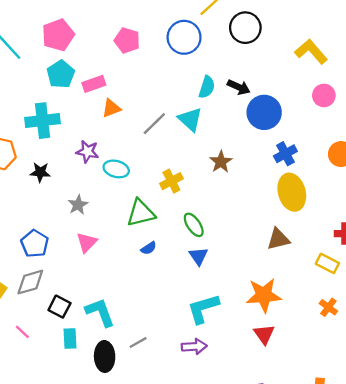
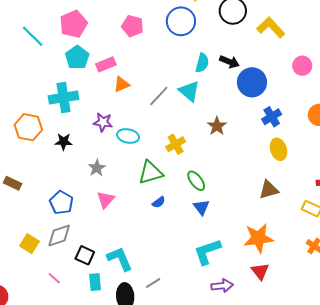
yellow L-shape: (311, 52) -> (271, 27), moved
yellow ellipse: (292, 192) -> (278, 149), size x0.7
purple arrow: (194, 346) -> (222, 286), moved

